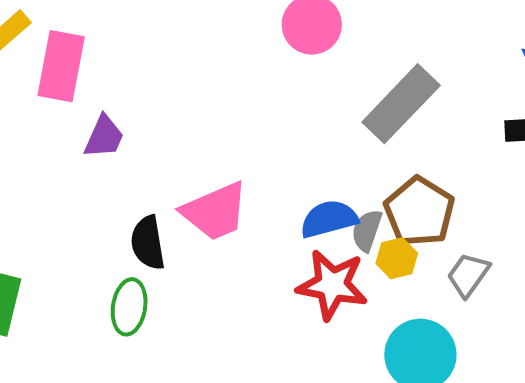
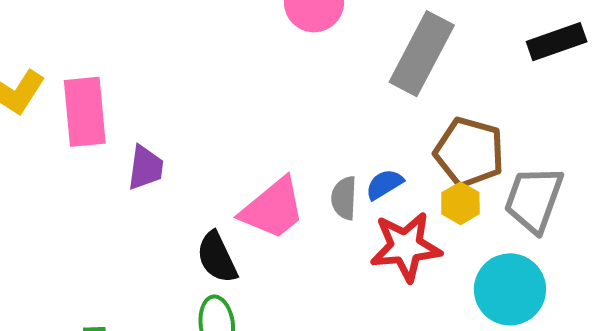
blue semicircle: (329, 219) -> (384, 184), size x0.7
gray semicircle: (367, 230) -> (344, 198), moved
gray trapezoid: (468, 275) -> (534, 199), size x1.5

